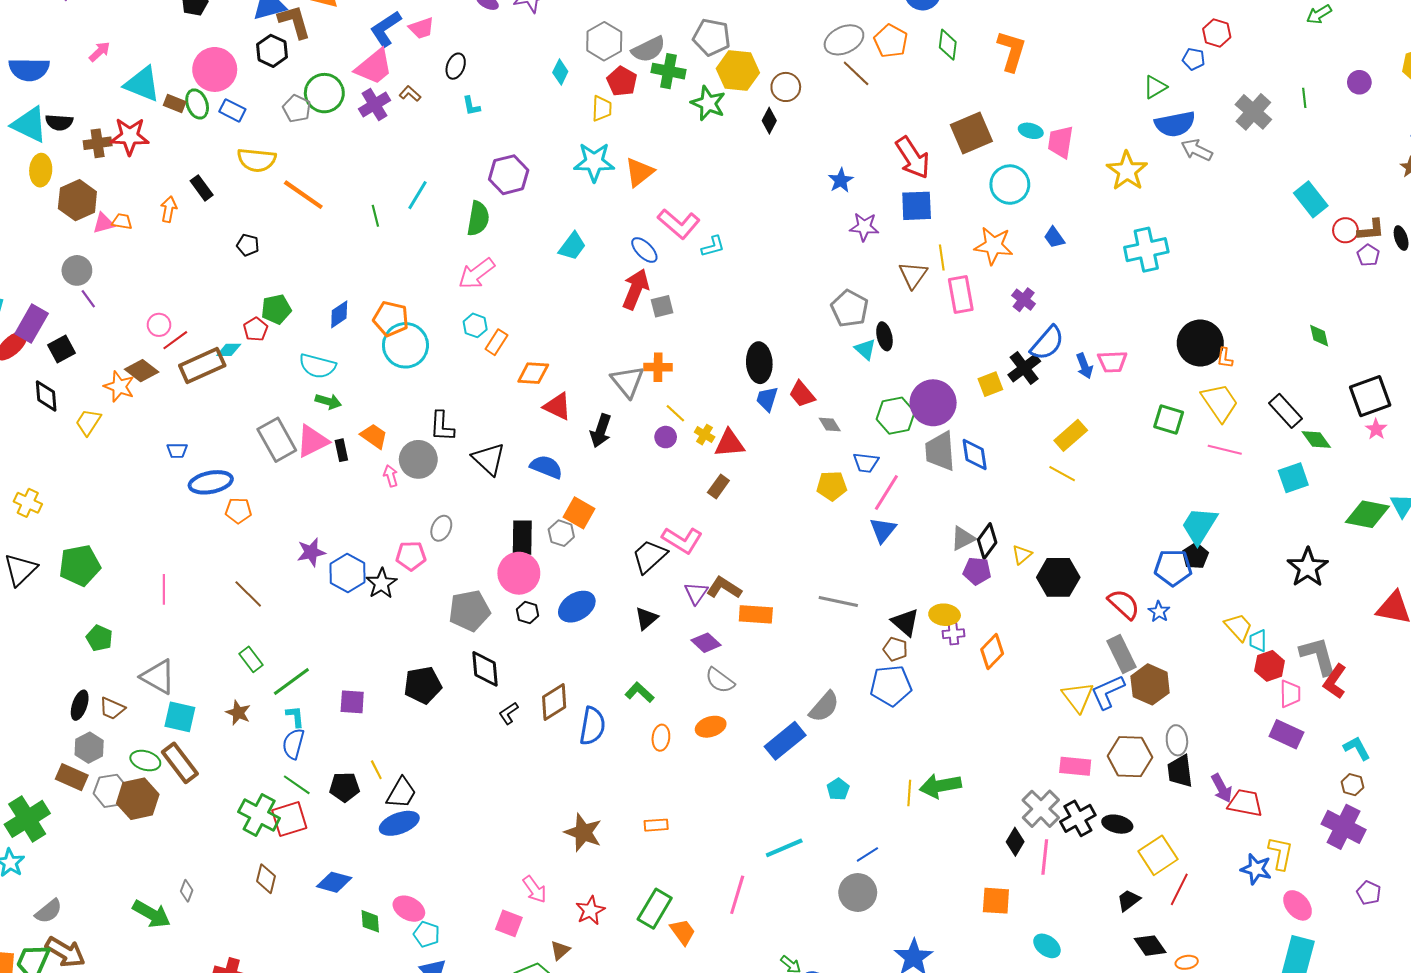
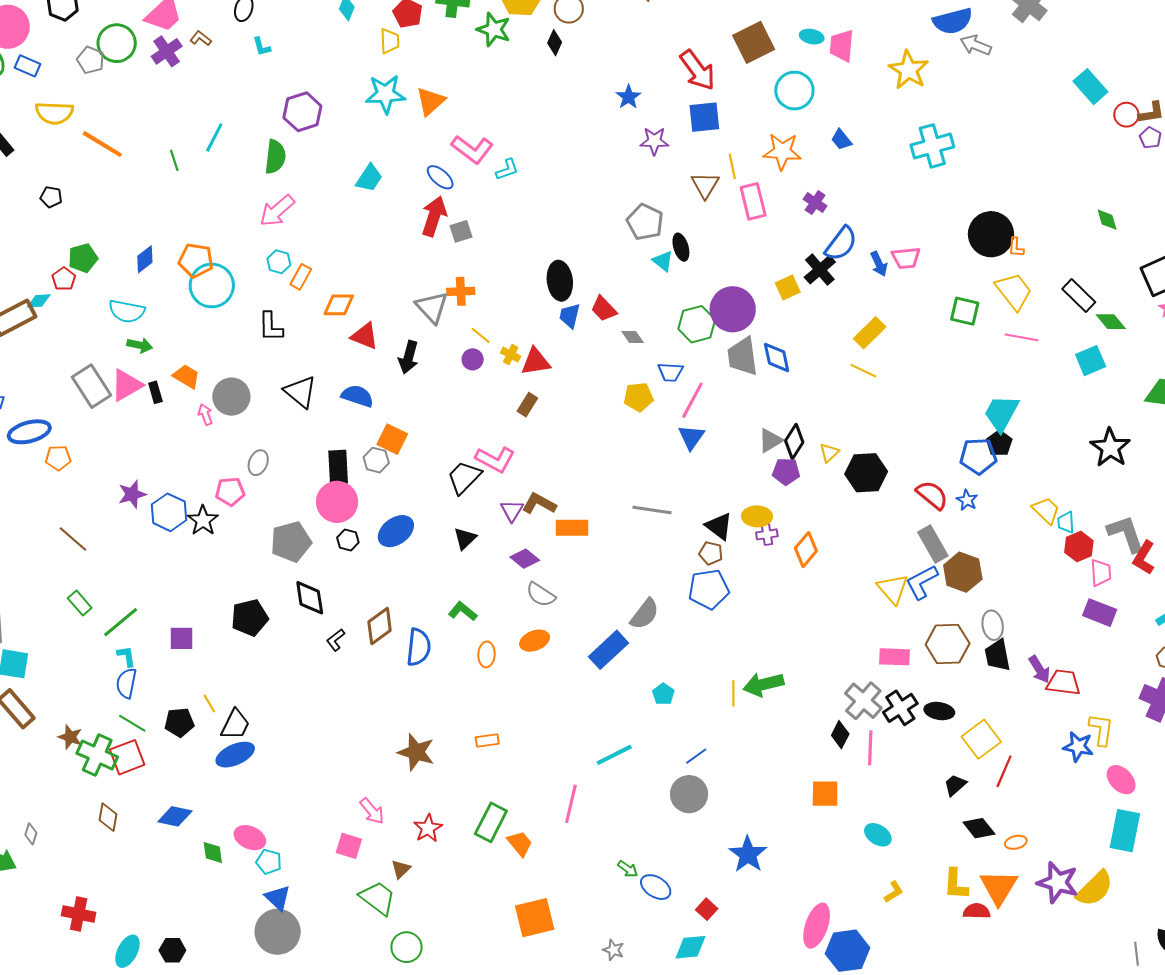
black L-shape: (442, 426) -> (271, 327), moved
brown star: (238, 713) -> (70, 737), moved

